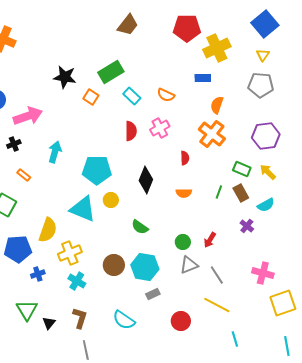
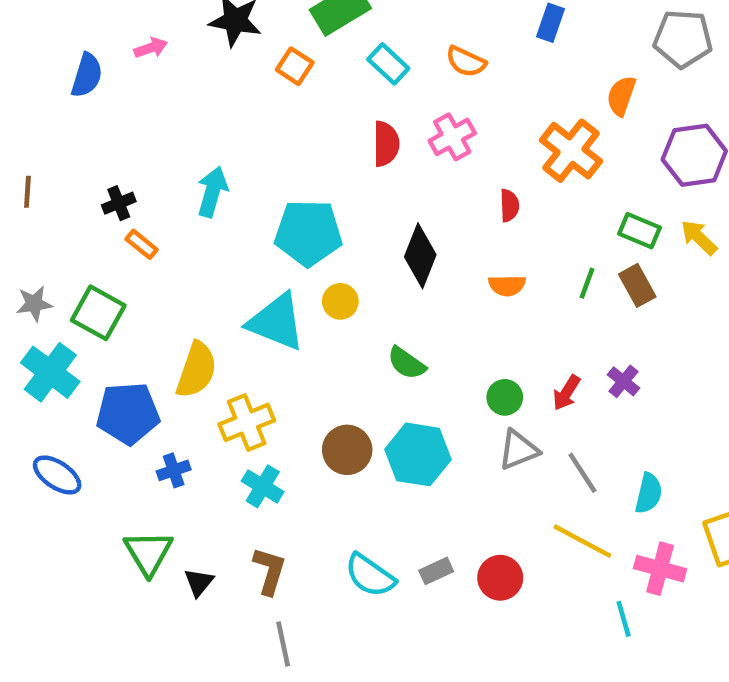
blue rectangle: (203, 78) -> (550, 23), turned -70
orange semicircle: (217, 105) -> (621, 96), moved
pink arrow: (28, 116) -> (151, 48), moved, size x0.5
black cross: (14, 144) -> (119, 203), moved
cyan semicircle: (266, 205) -> (649, 493), moved, turned -48
purple cross: (247, 226) -> (624, 381), moved
pink cross: (263, 273) -> (660, 569), moved
gray rectangle: (153, 294) -> (436, 571), moved

